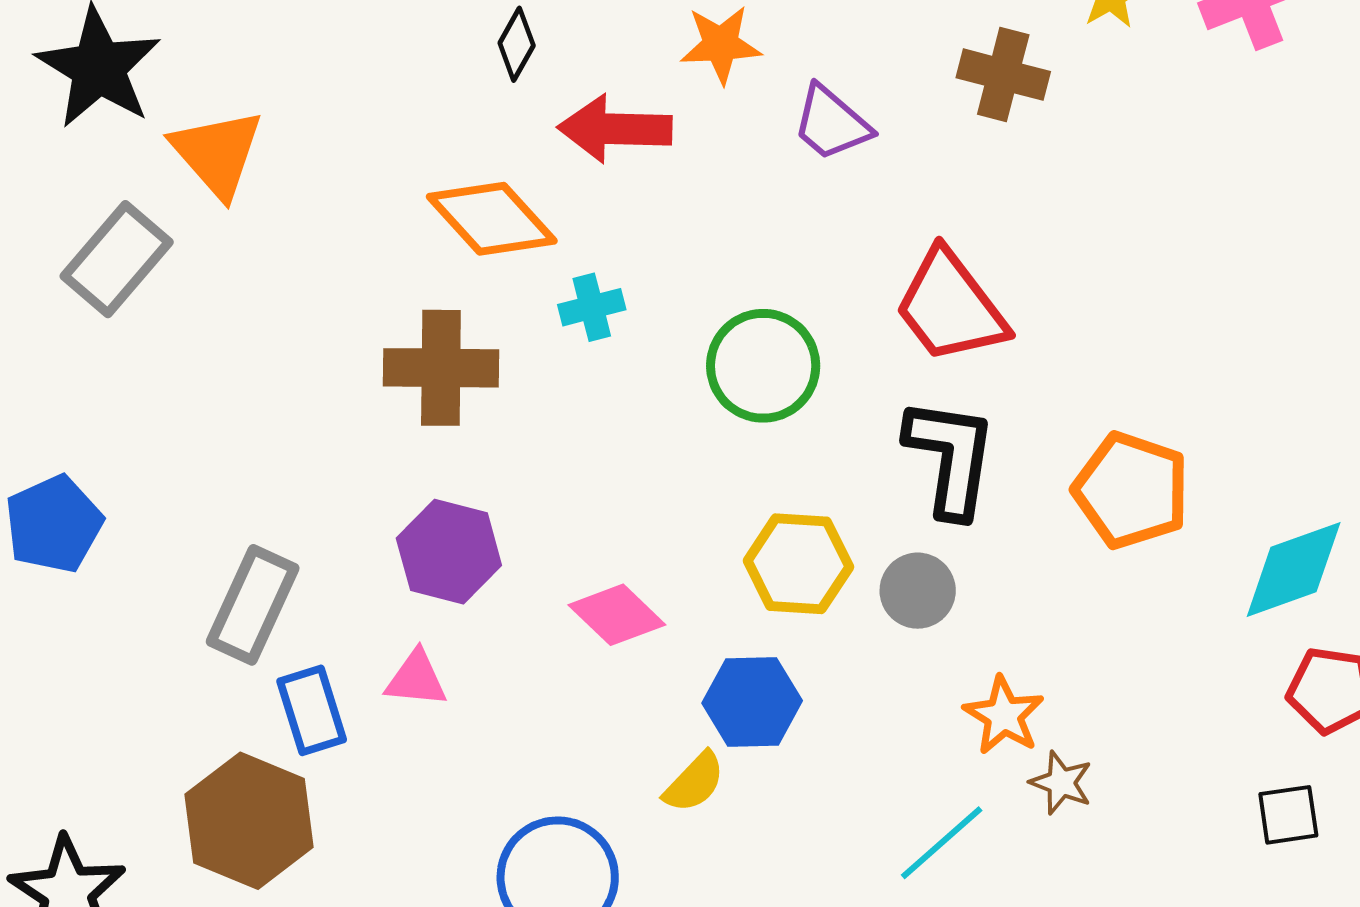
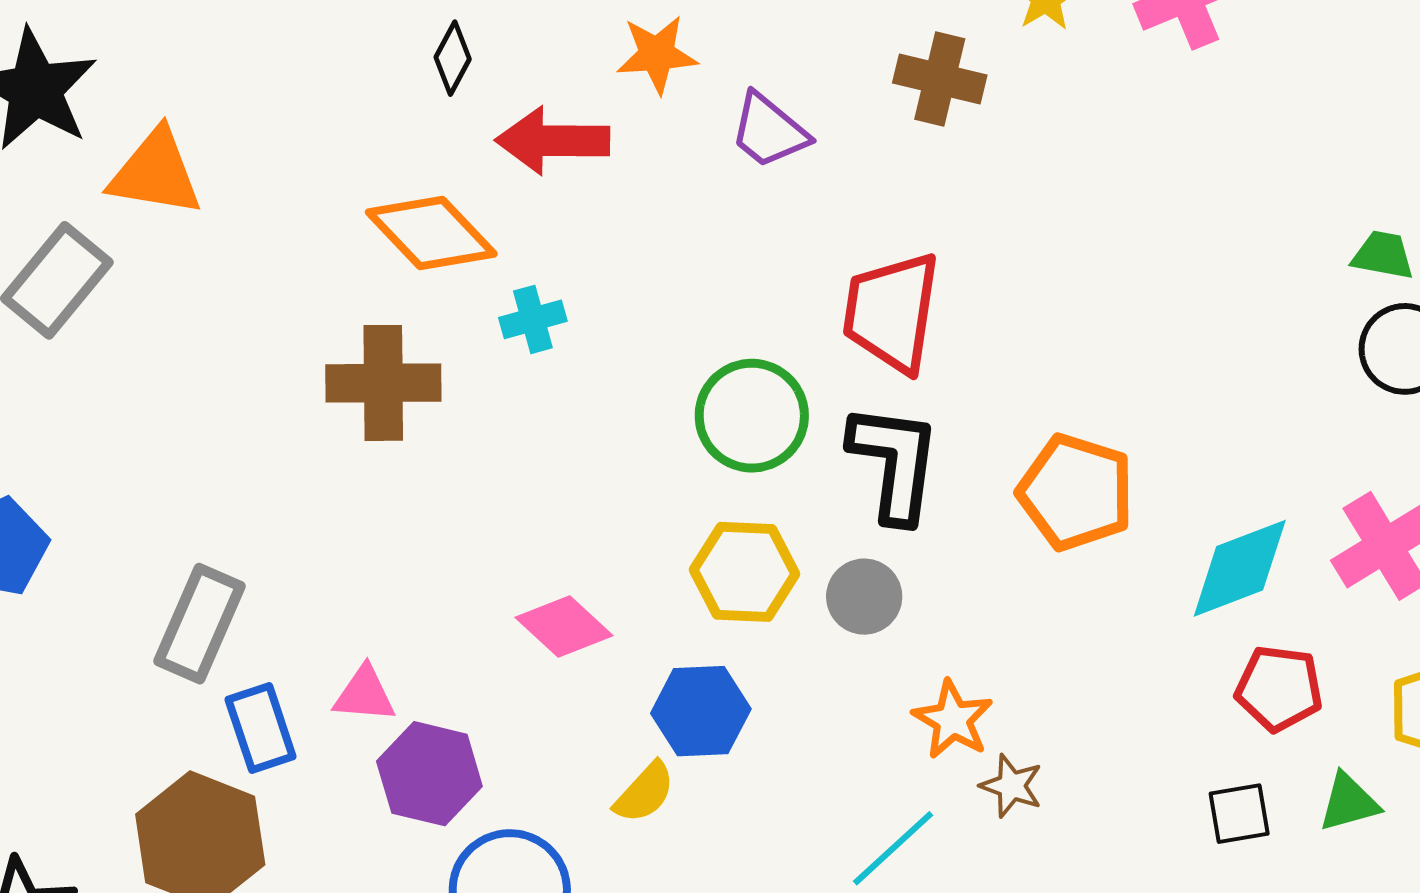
orange triangle: (217, 153) -> (155, 173), turned -38
red trapezoid: (951, 307) -> (892, 312), turned 47
green circle: (763, 366) -> (752, 416), moved
purple hexagon: (449, 552) -> (429, 774), moved

